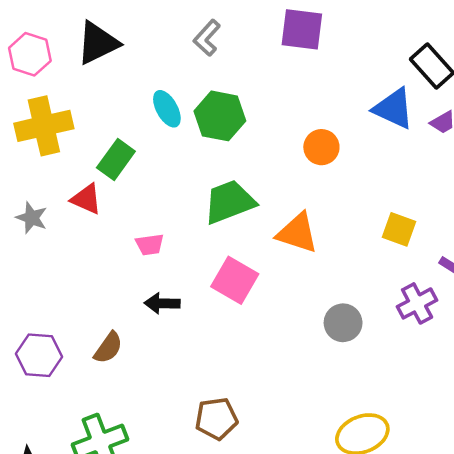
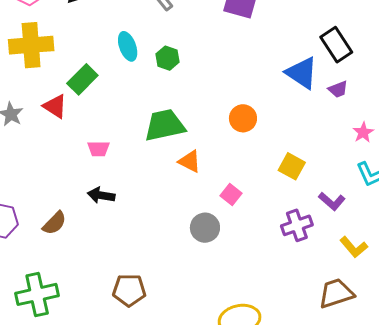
green hexagon: (220, 116) -> (168, 58), size x0.6
orange circle: (321, 147) -> (243, 118), moved
orange triangle: (297, 233) -> (190, 161), moved, size x0.7
pink square: (235, 280) -> (231, 194), moved, size x0.6
gray circle: (343, 323) -> (205, 228), moved

